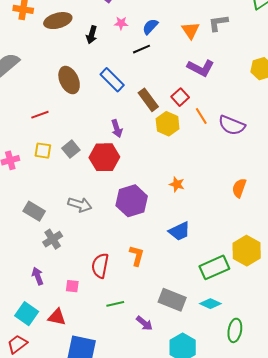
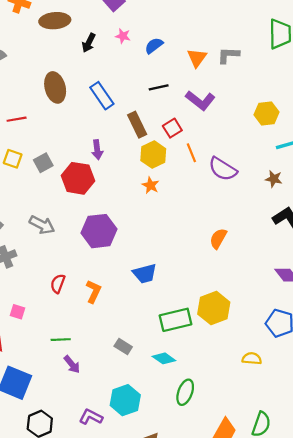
black line: (142, 49) -> (159, 87), moved
orange star: (177, 184) -> (150, 185), moved
red semicircle: (100, 266) -> (58, 284), moved, size x0.7
gray rectangle: (172, 300) -> (123, 346), size x0.6
purple arrow: (144, 323) -> (72, 364), moved

